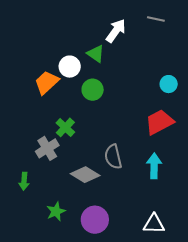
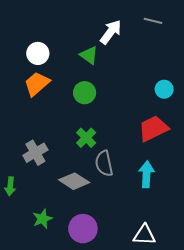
white circle: (70, 67) -> (38, 53), moved
green cross: (65, 127) -> (86, 138), moved

